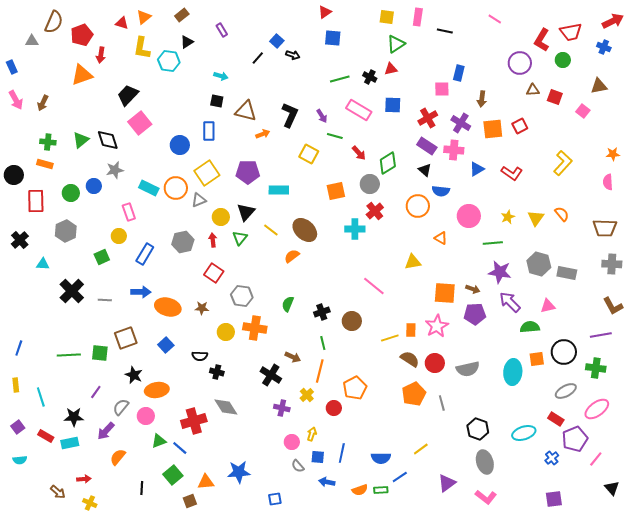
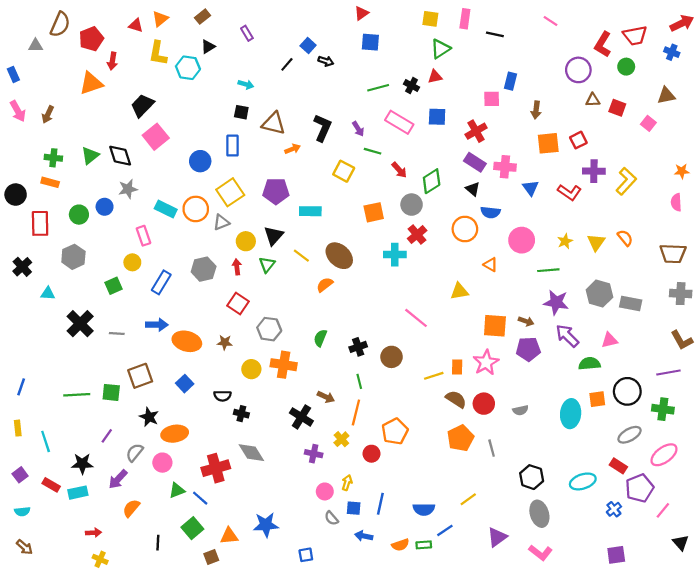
purple cross: (461, 123) -> (594, 171), moved, turned -30
blue triangle: (477, 169) -> (531, 188), turned -35
gray semicircle: (468, 369) -> (521, 410), size x0.6
brown arrow: (58, 492) -> (24, 547), moved

